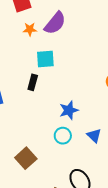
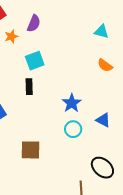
purple semicircle: (55, 23) -> (34, 23), size x0.7
brown square: (26, 158) -> (31, 150), moved, turned -30

